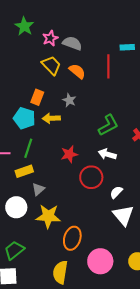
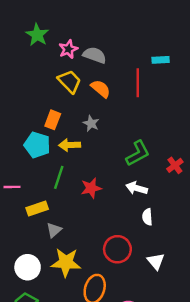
green line: (28, 148) -> (59, 177), moved
red circle: (91, 177) -> (117, 249), moved
white semicircle: (116, 192) -> (147, 217), moved, turned -48
white circle: (16, 207) -> (28, 267), moved
white triangle: (123, 215) -> (156, 261), size x0.7

